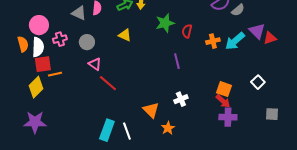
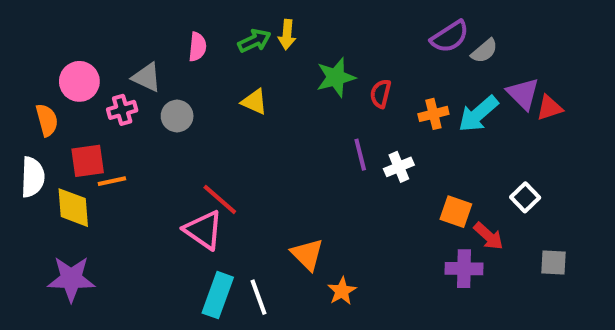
gray triangle: (79, 13) -> (147, 77), moved
white semicircle: (38, 47) -> (33, 177), moved
pink triangle: (95, 64) -> (204, 230), moved, size x1.5
yellow diamond: (36, 87) -> (73, 208), turned -50
white cross: (181, 99) -> (399, 167), moved
red arrow: (223, 101) -> (488, 236), moved

